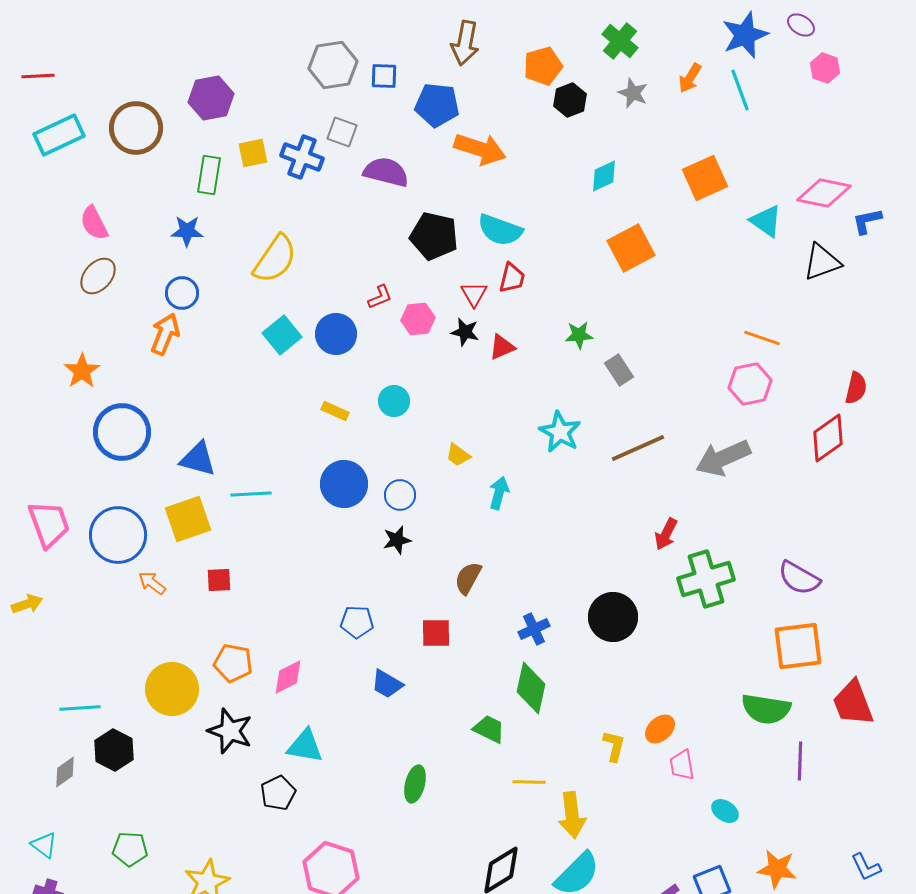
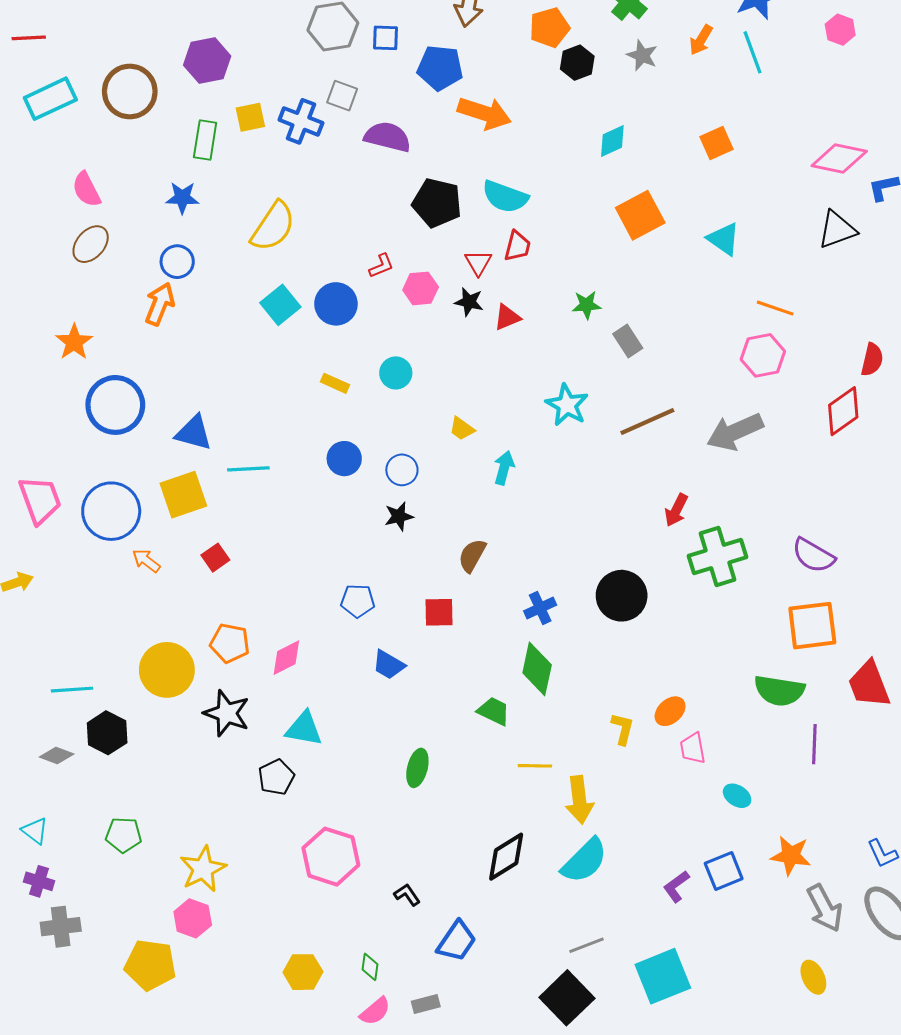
orange square: (705, 178) -> (716, 143), size x0.7
cyan triangle: (766, 221) -> (724, 239), moved
blue circle: (344, 484) -> (344, 459), size x0.7
red square: (219, 580) -> (215, 558), turned -32
gray diamond: (65, 772) -> (57, 756), turned 56

